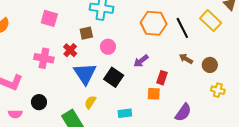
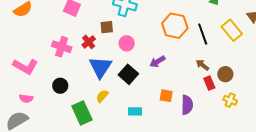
red rectangle: (162, 78) -> (209, 83), moved, turned -48
black circle: (39, 102) -> (60, 86), moved
purple semicircle: (183, 112) -> (187, 105), moved, turned -42

